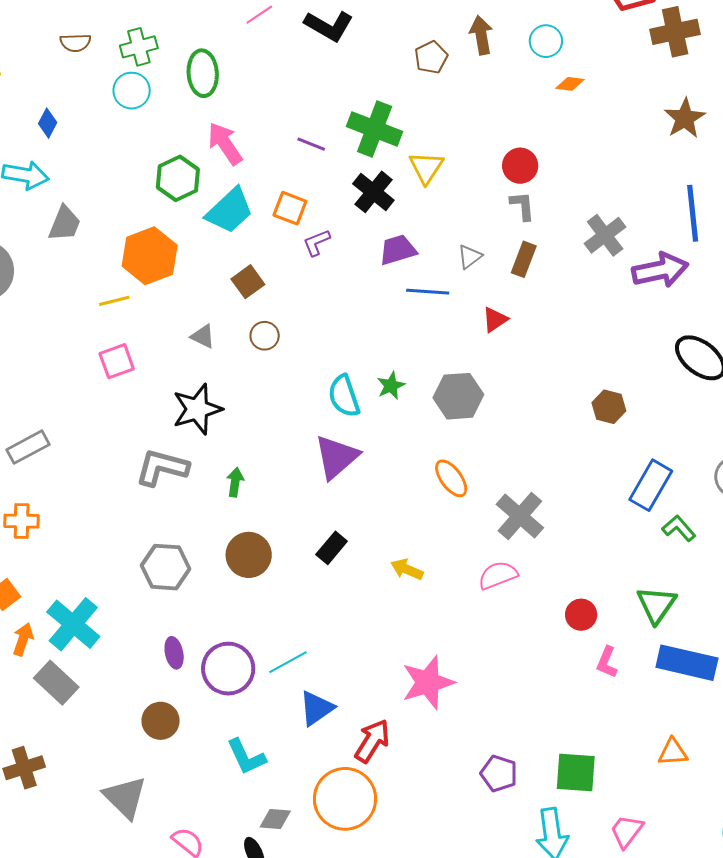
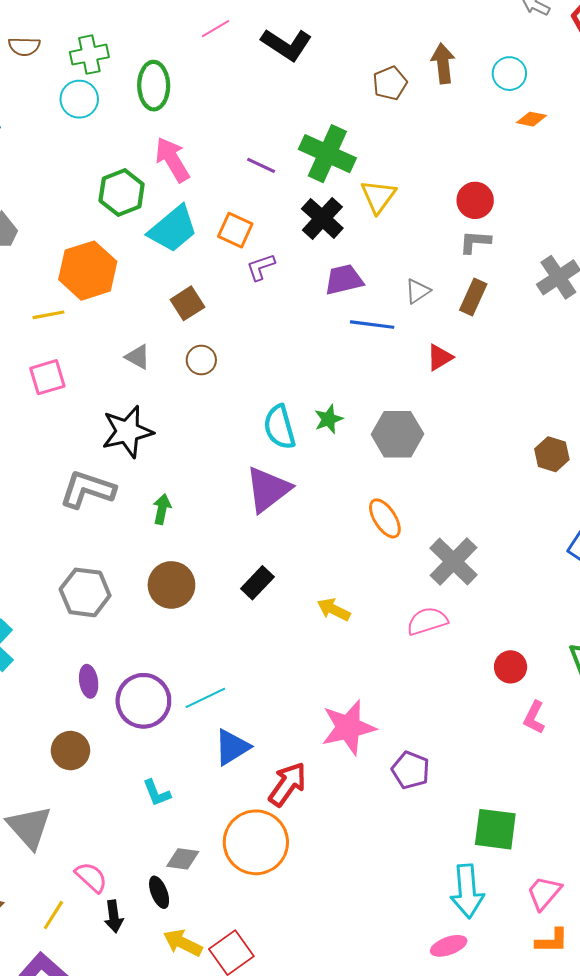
gray L-shape: (522, 206) -> (475, 242), turned -84
cyan L-shape: (246, 757) -> (157, 793), size x0.7
purple pentagon: (499, 773) -> (411, 770), moved

